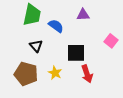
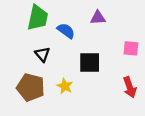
pink square: (111, 41) -> (131, 48), turned -32
red arrow: (87, 74) -> (130, 87), moved

